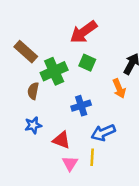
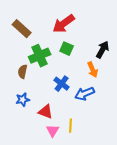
brown rectangle: (26, 52) -> (22, 29), moved
blue cross: (81, 106) -> (62, 84), turned -35
blue arrow: (103, 133) -> (85, 94), moved

